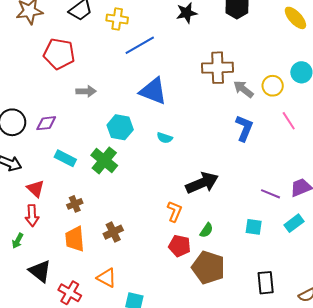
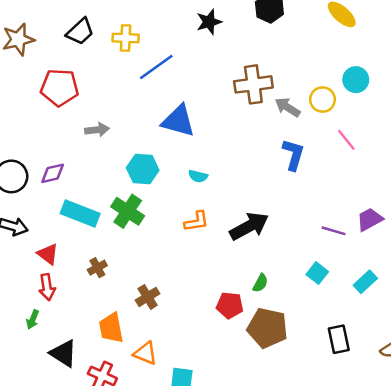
cyan rectangle: (65, 158) -> (80, 213), size x1.4
orange L-shape: (174, 211) -> (196, 221), moved, turned 65
cyan rectangle: (294, 223) -> (365, 282), moved
cyan square: (254, 227) -> (317, 273), turned 36
orange trapezoid: (75, 239) -> (111, 328), moved

